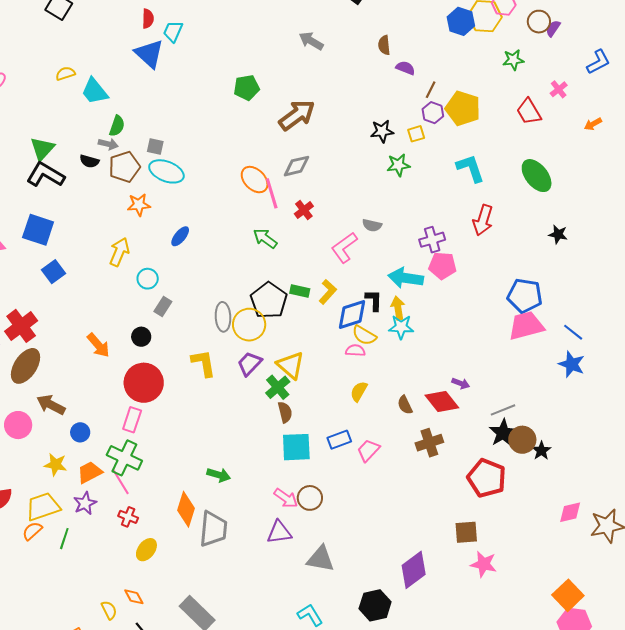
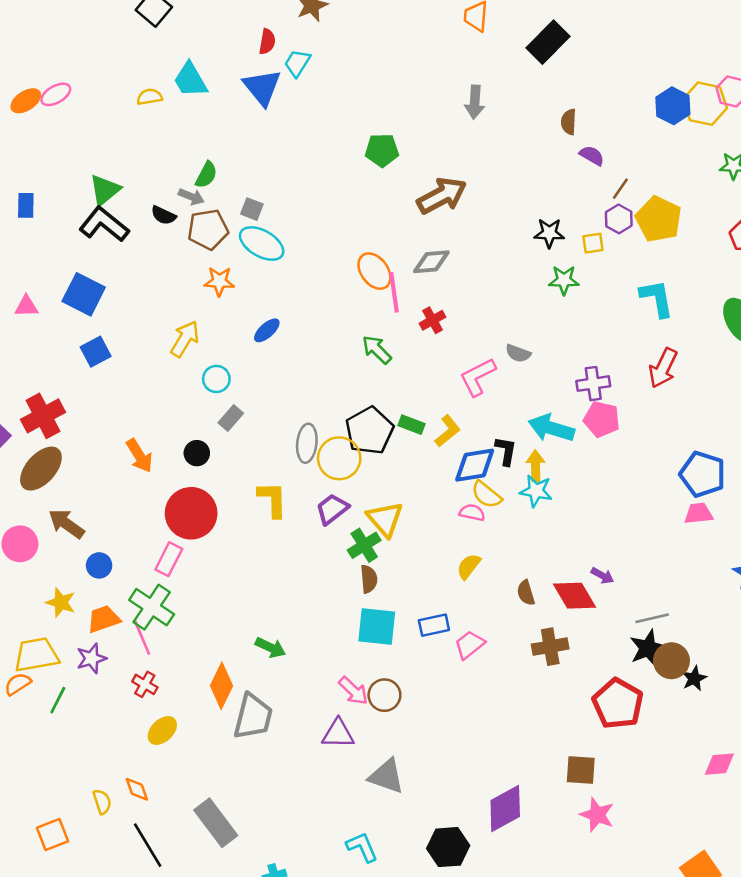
gray arrow: (311, 41) -> (475, 102), turned -125
cyan trapezoid: (95, 91) -> (190, 80), moved
pink trapezoid: (526, 326) -> (698, 513), size x0.6

